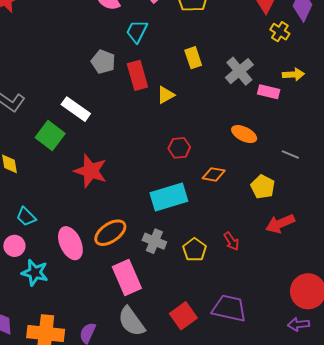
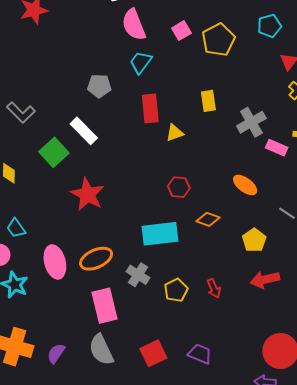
cyan trapezoid: (137, 31) -> (141, 62), moved
gray pentagon: (103, 62) -> (99, 86), moved, turned -30
purple trapezoid: (229, 308) -> (200, 354), size x0.7

